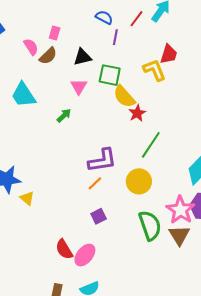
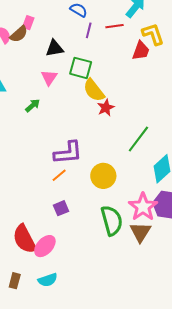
red line: (136, 19) -> (114, 26), moved, turned 42
brown semicircle: (48, 56) -> (19, 34), moved
yellow L-shape: (154, 70) -> (153, 34), moved
green line: (151, 145) -> (138, 139), moved
red semicircle: (64, 249) -> (25, 239), size x1.4

